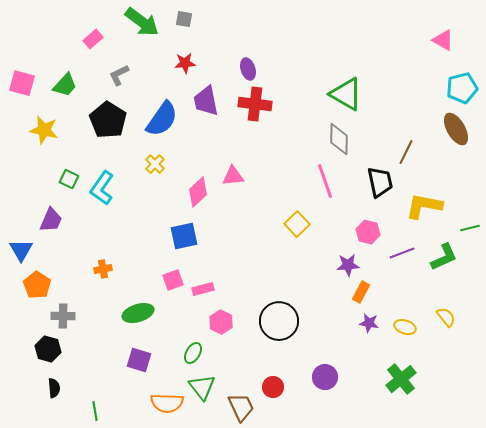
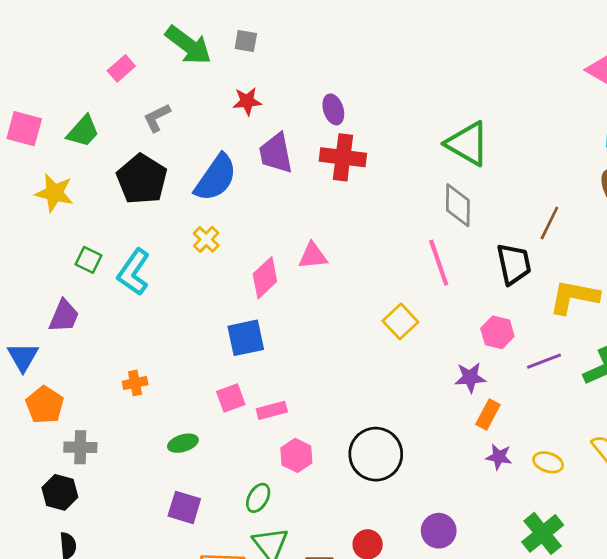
green ellipse: (138, 313) -> (183, 443), size x0.7

